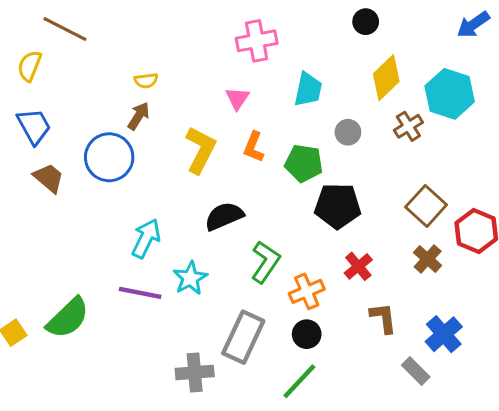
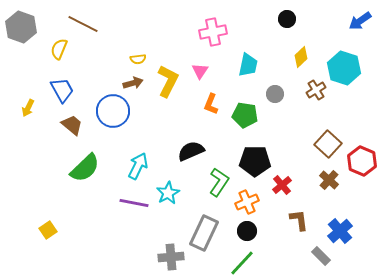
yellow diamond: (386, 78) -> (301, 57), size x0.7
brown arrow: (139, 116) -> (133, 83), turned 42
yellow L-shape: (201, 150) -> (168, 81), moved
black pentagon: (338, 206) -> (255, 161), moved
green semicircle: (68, 318) -> (85, 168), moved

